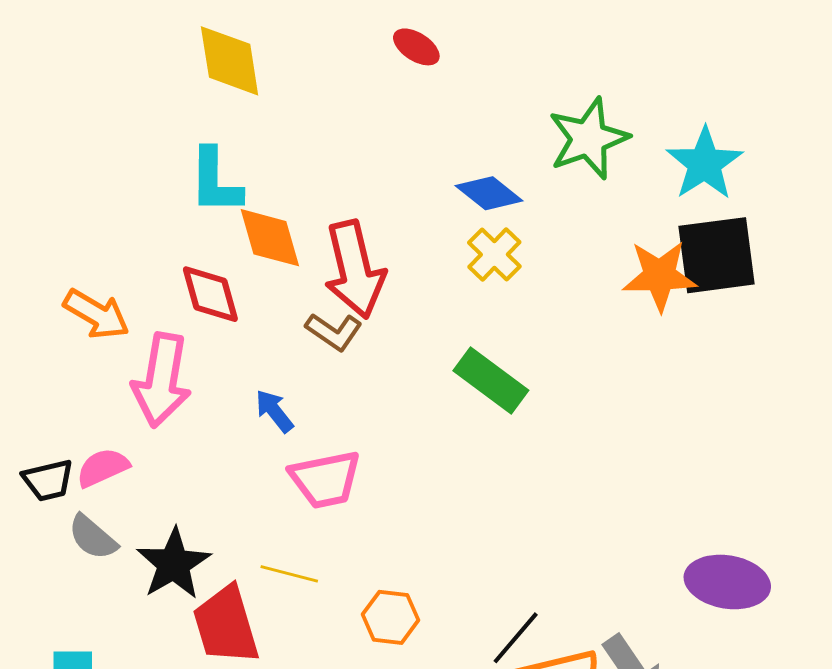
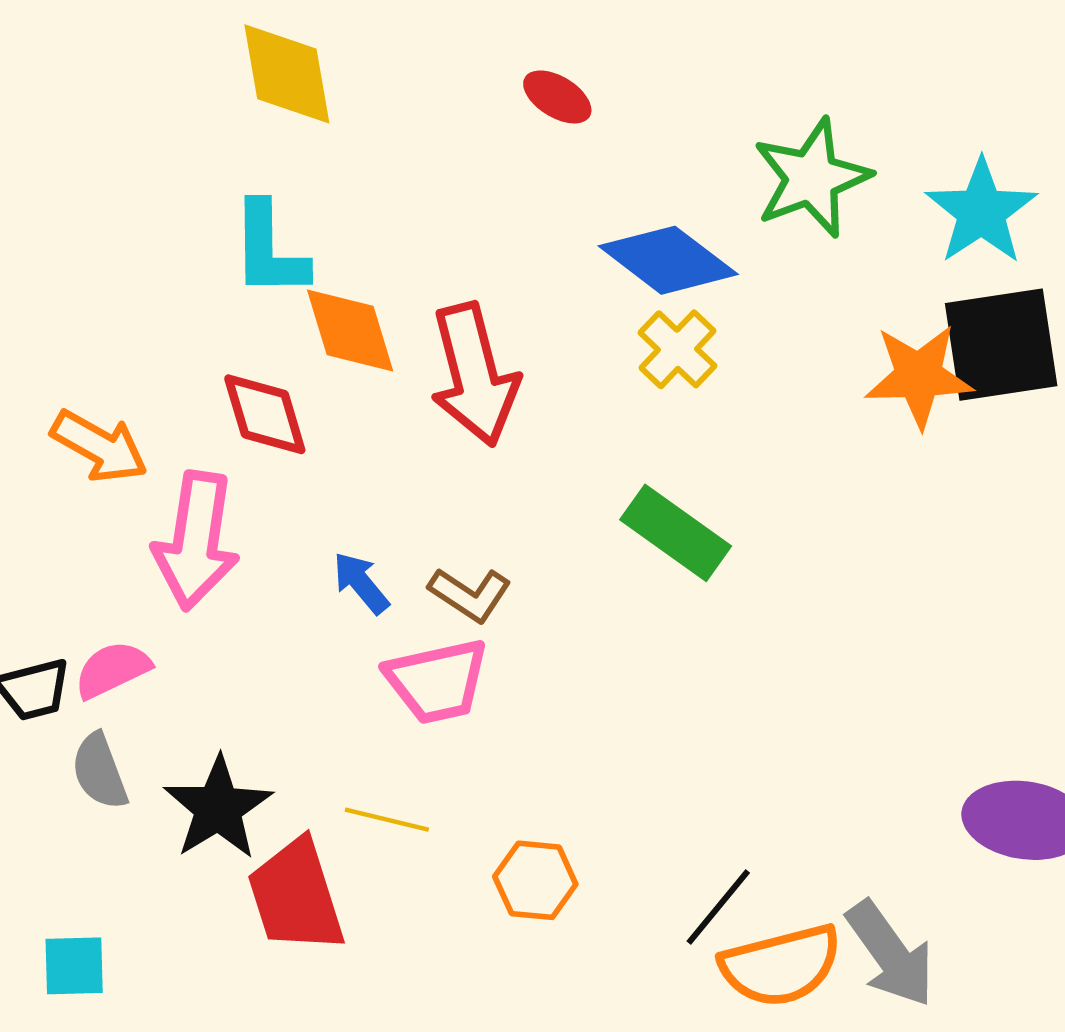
red ellipse: (416, 47) -> (557, 97), moved
blue diamond: (489, 193) -> (668, 260), size x1.4
brown L-shape: (334, 332) -> (470, 594), moved
gray semicircle: (93, 537) -> (100, 771), turned 30

